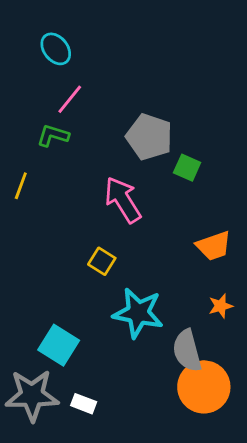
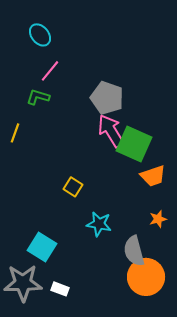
green square: (187, 168) -> (134, 144), moved, size x1.8
pink arrow: (123, 200) -> (111, 131), moved
cyan star: (138, 313) -> (99, 224), size x0.7

